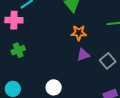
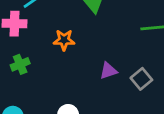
orange star: (79, 33) -> (64, 40), moved

